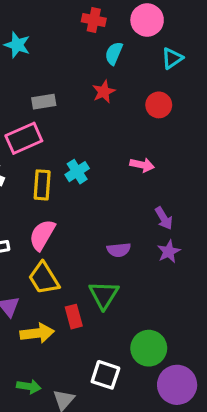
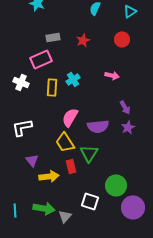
red star: (104, 92) -> (83, 40), moved
pink semicircle: (42, 235) -> (70, 117), moved
purple semicircle: (119, 250) -> (98, 126), size x1.5
yellow trapezoid: (44, 278) -> (65, 142), moved
green arrow: (29, 386) -> (44, 208), size x1.5

